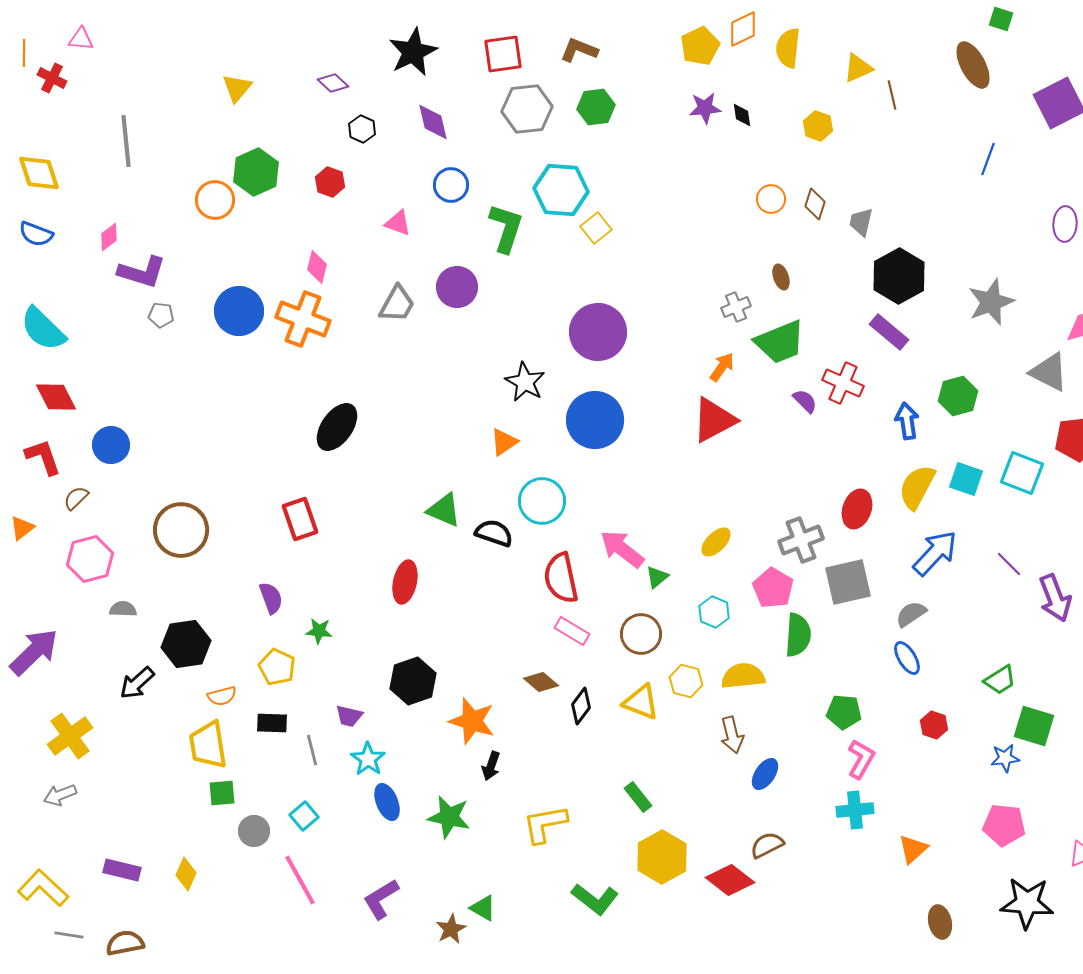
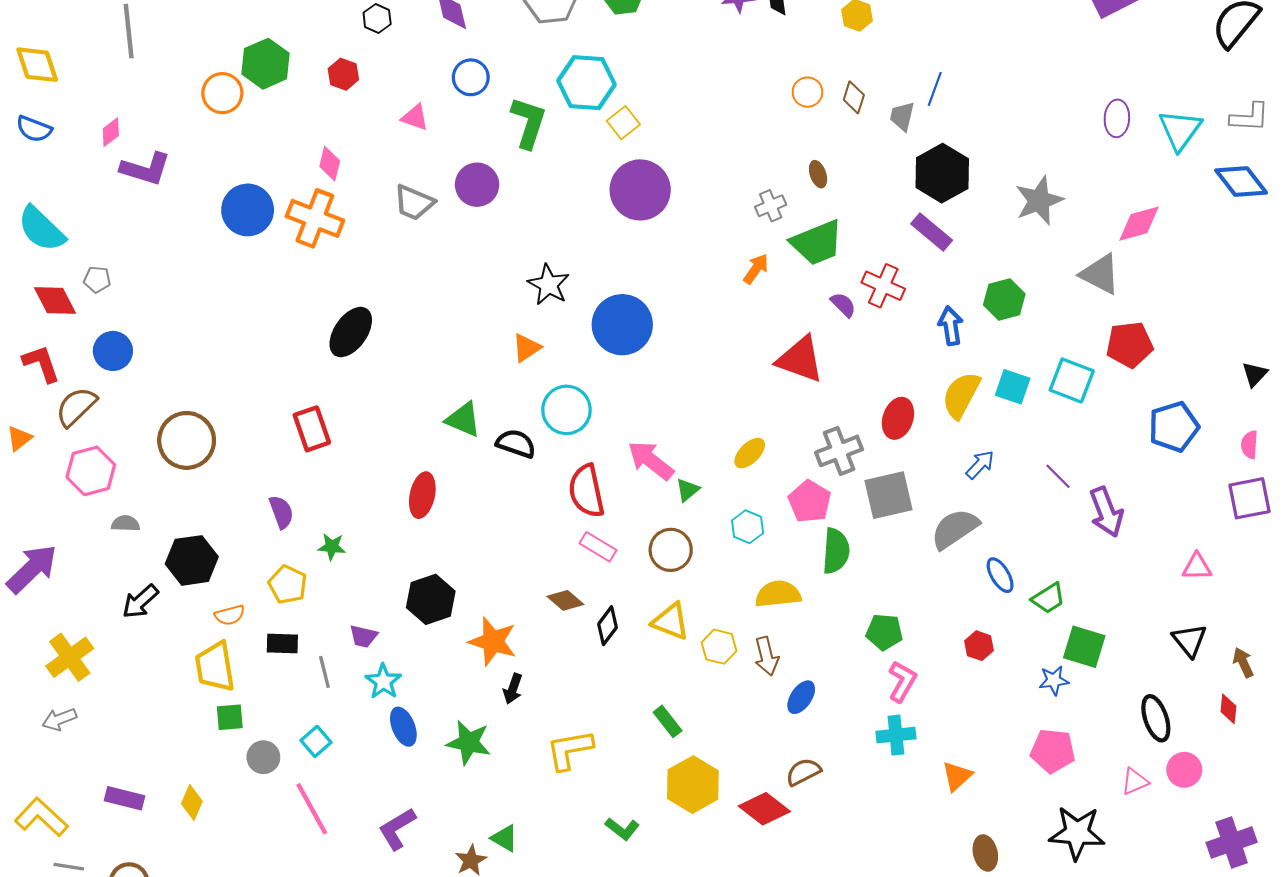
blue line: (988, 159) -> (935, 89), moved
gray trapezoid: (397, 304) -> (414, 203), turned 84
gray pentagon: (161, 315) -> (97, 279), moved
purple circle: (598, 332) -> (640, 190), moved
red triangle: (714, 420) -> (800, 359), moved, turned 48
brown semicircle: (76, 498) -> (76, 407), size x1.6
blue arrow: (935, 553) -> (980, 465), size x0.6
gray semicircle: (911, 614) -> (955, 529), size x1.5
blue ellipse: (907, 658) -> (1000, 575), moved
yellow hexagon: (686, 681) -> (719, 647), moved
green L-shape: (595, 899) -> (622, 829), size x0.7

